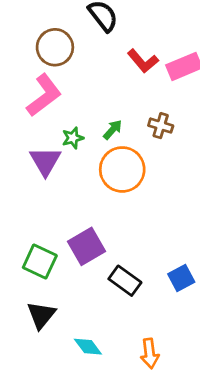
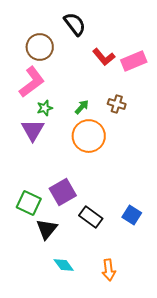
green star: (73, 138) -> (45, 108), moved
blue square: (181, 278) -> (132, 215), turned -30
black triangle: (41, 315) -> (47, 229), moved

